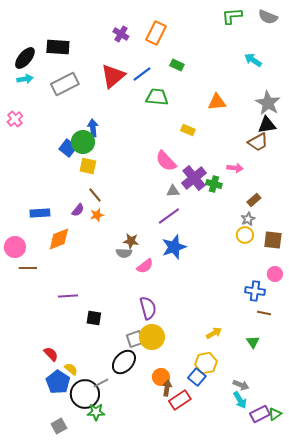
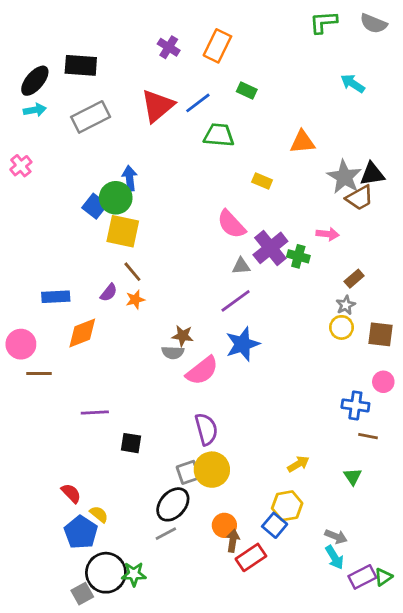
gray star: (268, 103) -> (344, 177), moved
yellow square: (88, 166) -> (123, 231), size x1.4
pink semicircle: (145, 266) -> (202, 371), size x1.4
gray line: (101, 383) -> (166, 534), moved
black circle: (85, 394) -> (106, 573), moved

